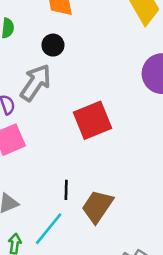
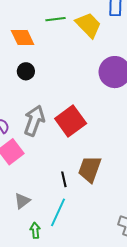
gray arrow: (36, 83) -> (34, 121), moved
brown trapezoid: (97, 206) -> (90, 169), moved

